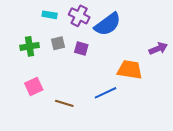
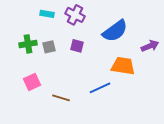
blue semicircle: (108, 24) -> (115, 31), moved
gray square: (58, 43) -> (49, 47), moved

